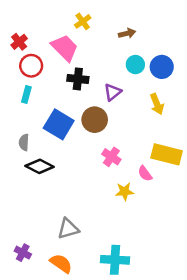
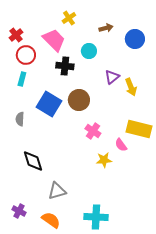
cyan circle: (135, 65) -> (89, 51), moved
blue circle: (162, 67) -> (135, 39), moved
purple triangle: (113, 92) -> (112, 77), moved
black diamond: (40, 166) -> (33, 161), moved, turned 45

